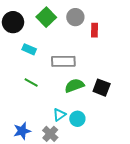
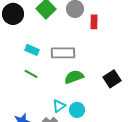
cyan rectangle: (29, 49) -> (32, 50), moved
black square: (102, 88) -> (112, 79), moved, turned 36

